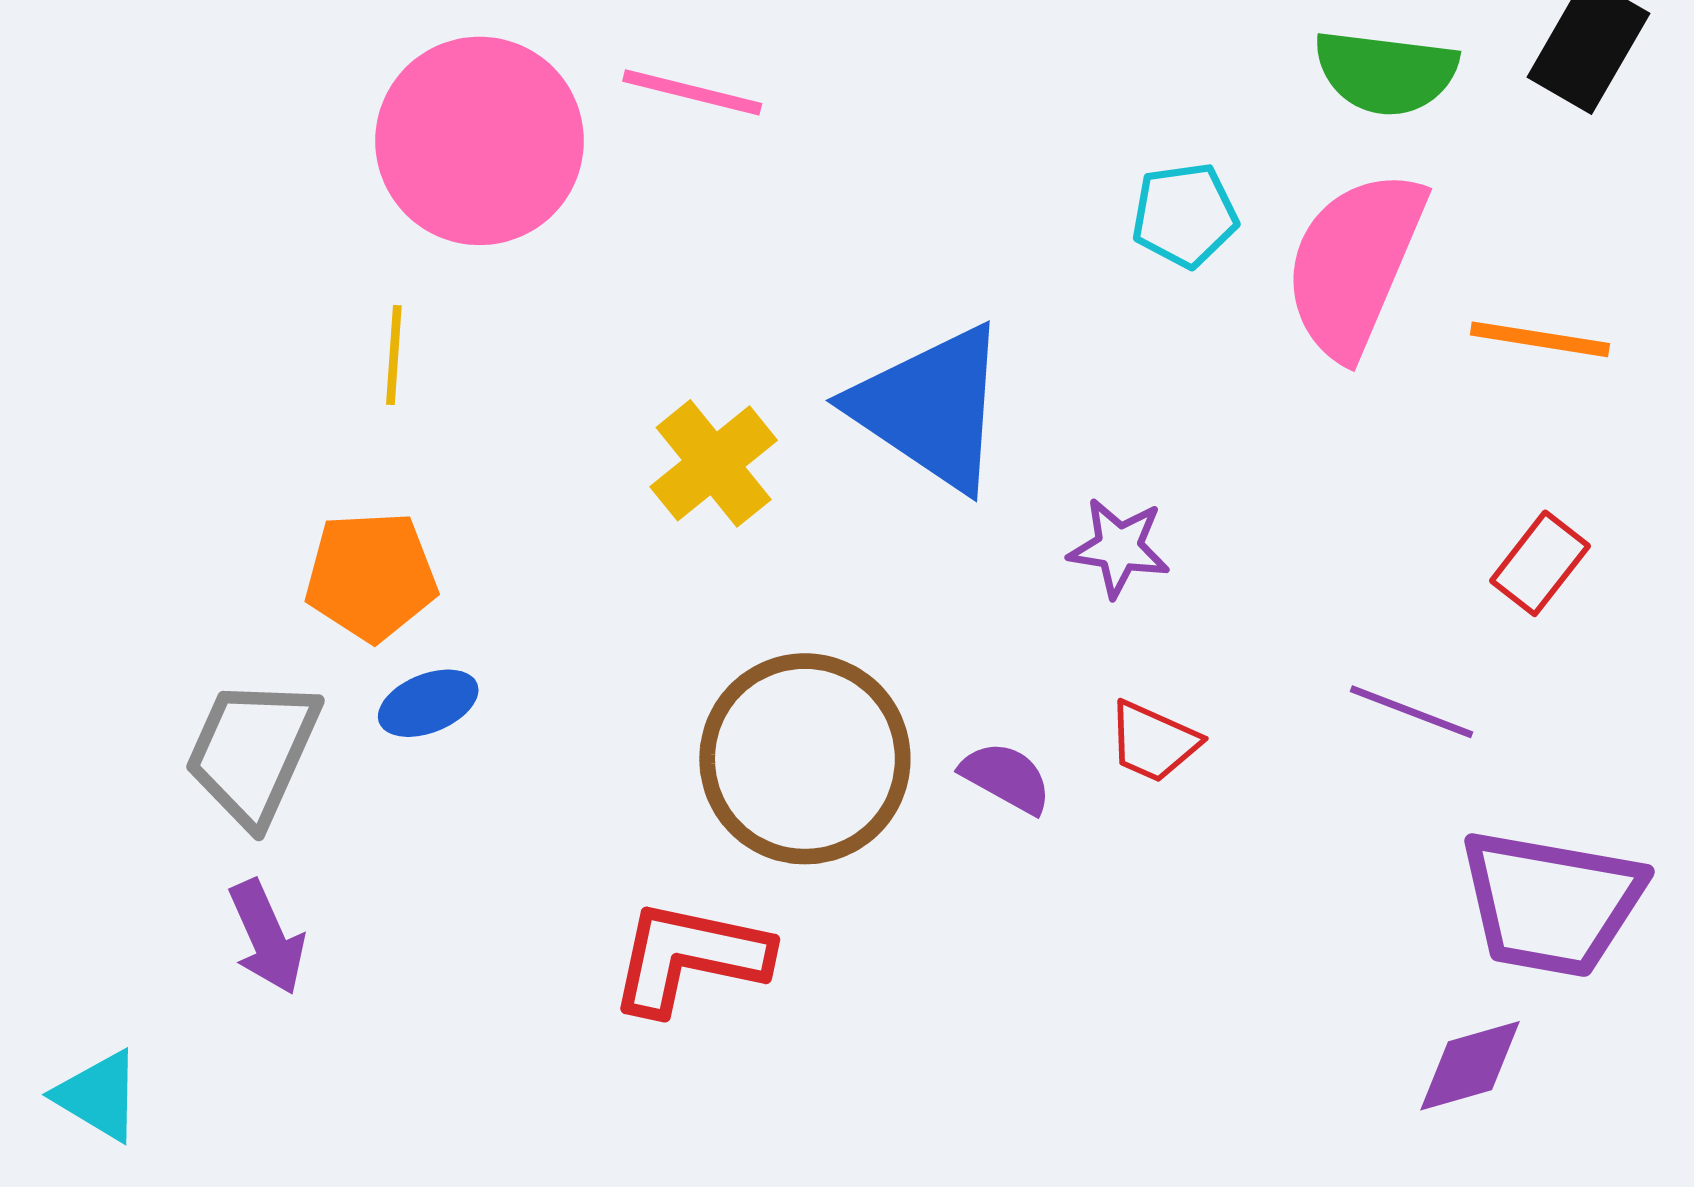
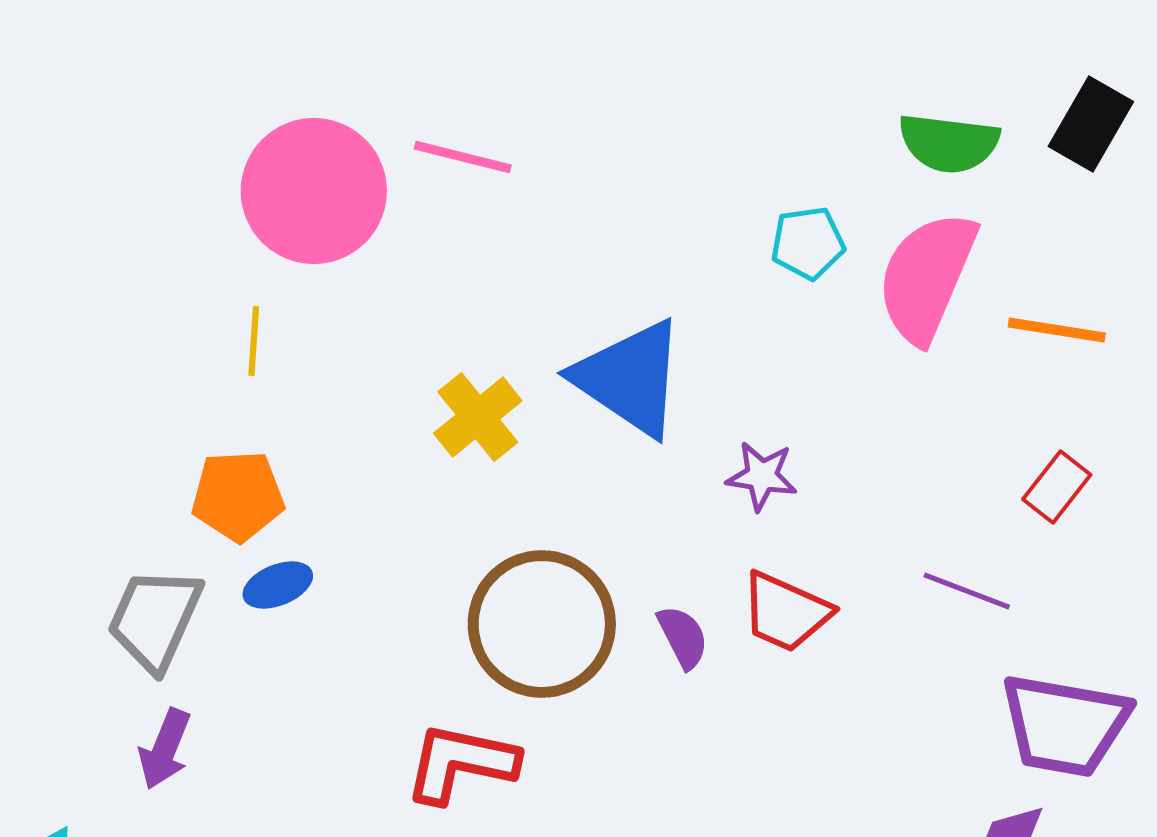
red trapezoid: (1153, 742) -> (786, 612), size x1.4
purple semicircle: (1006, 777) -> (683, 637), turned 34
purple arrow: (267, 937) -> (165, 749), turned 46

